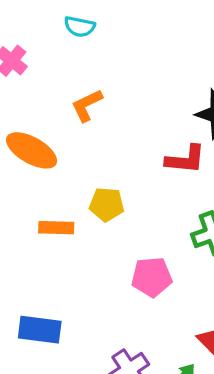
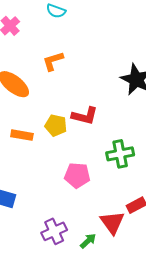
red L-shape: (185, 159) -> (85, 116), moved

